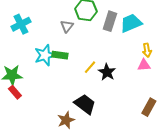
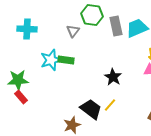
gray rectangle: (110, 21) -> (116, 26), turned -30
cyan cross: (21, 24) -> (27, 29), turned 30
yellow line: (90, 67) -> (110, 105), moved

